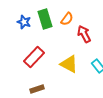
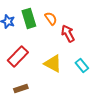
orange semicircle: (67, 19) -> (51, 18), turned -72

